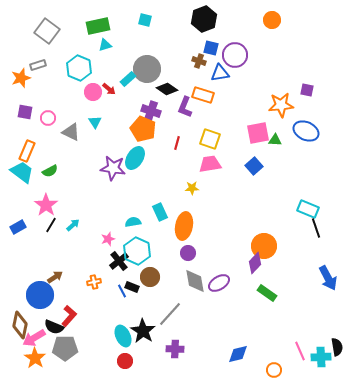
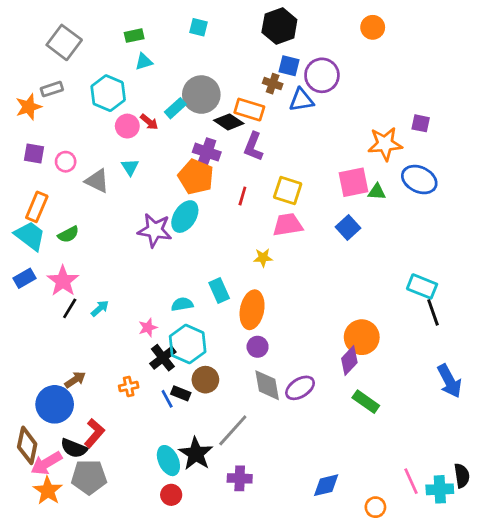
green rectangle: (98, 26) -> (134, 36), size x0.6
orange rectangle: (203, 95) -> (249, 110), moved
blue rectangle: (18, 227) -> (24, 278), moved

